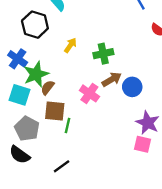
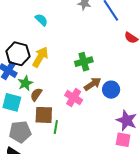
black hexagon: (35, 25) -> (18, 54), moved
yellow arrow: (70, 45) -> (40, 57), moved, size x1.5
green star: (36, 74) -> (25, 83), size x0.7
gray pentagon: (27, 129) -> (20, 132), turned -30

